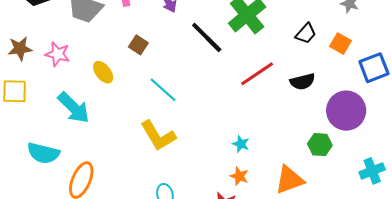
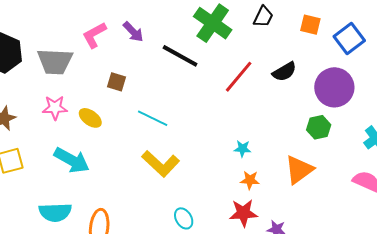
black trapezoid: (306, 33) -> (263, 17), moved
pink star: (58, 54) -> (55, 108), moved

